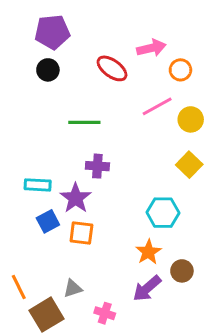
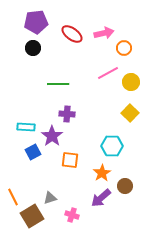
red ellipse: (112, 68) -> (72, 34), moved
orange square: (81, 233) -> (70, 160), moved

